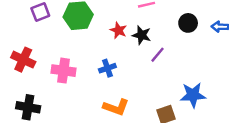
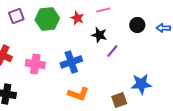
red star: (118, 30) -> (77, 18), moved
blue cross: (107, 68) -> (71, 62), size x1.5

